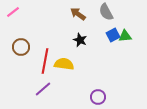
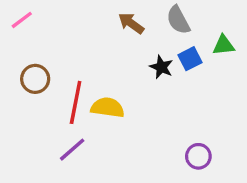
green triangle: (125, 36) -> (224, 45), moved
black star: (80, 40) -> (161, 67), moved
purple circle: (98, 97) -> (198, 156), moved

